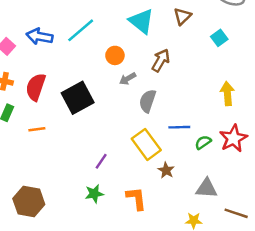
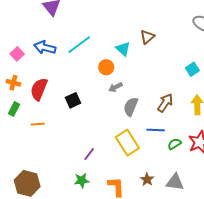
brown triangle: (182, 16) -> (147, 37), moved
cyan triangle: (141, 21) -> (123, 49), moved, size x0.7
cyan square: (219, 38) -> (192, 69), moved
brown arrow: (161, 60) -> (165, 103), moved
black square: (78, 98) -> (73, 100), size x0.6
brown star: (166, 170) -> (147, 180), moved

